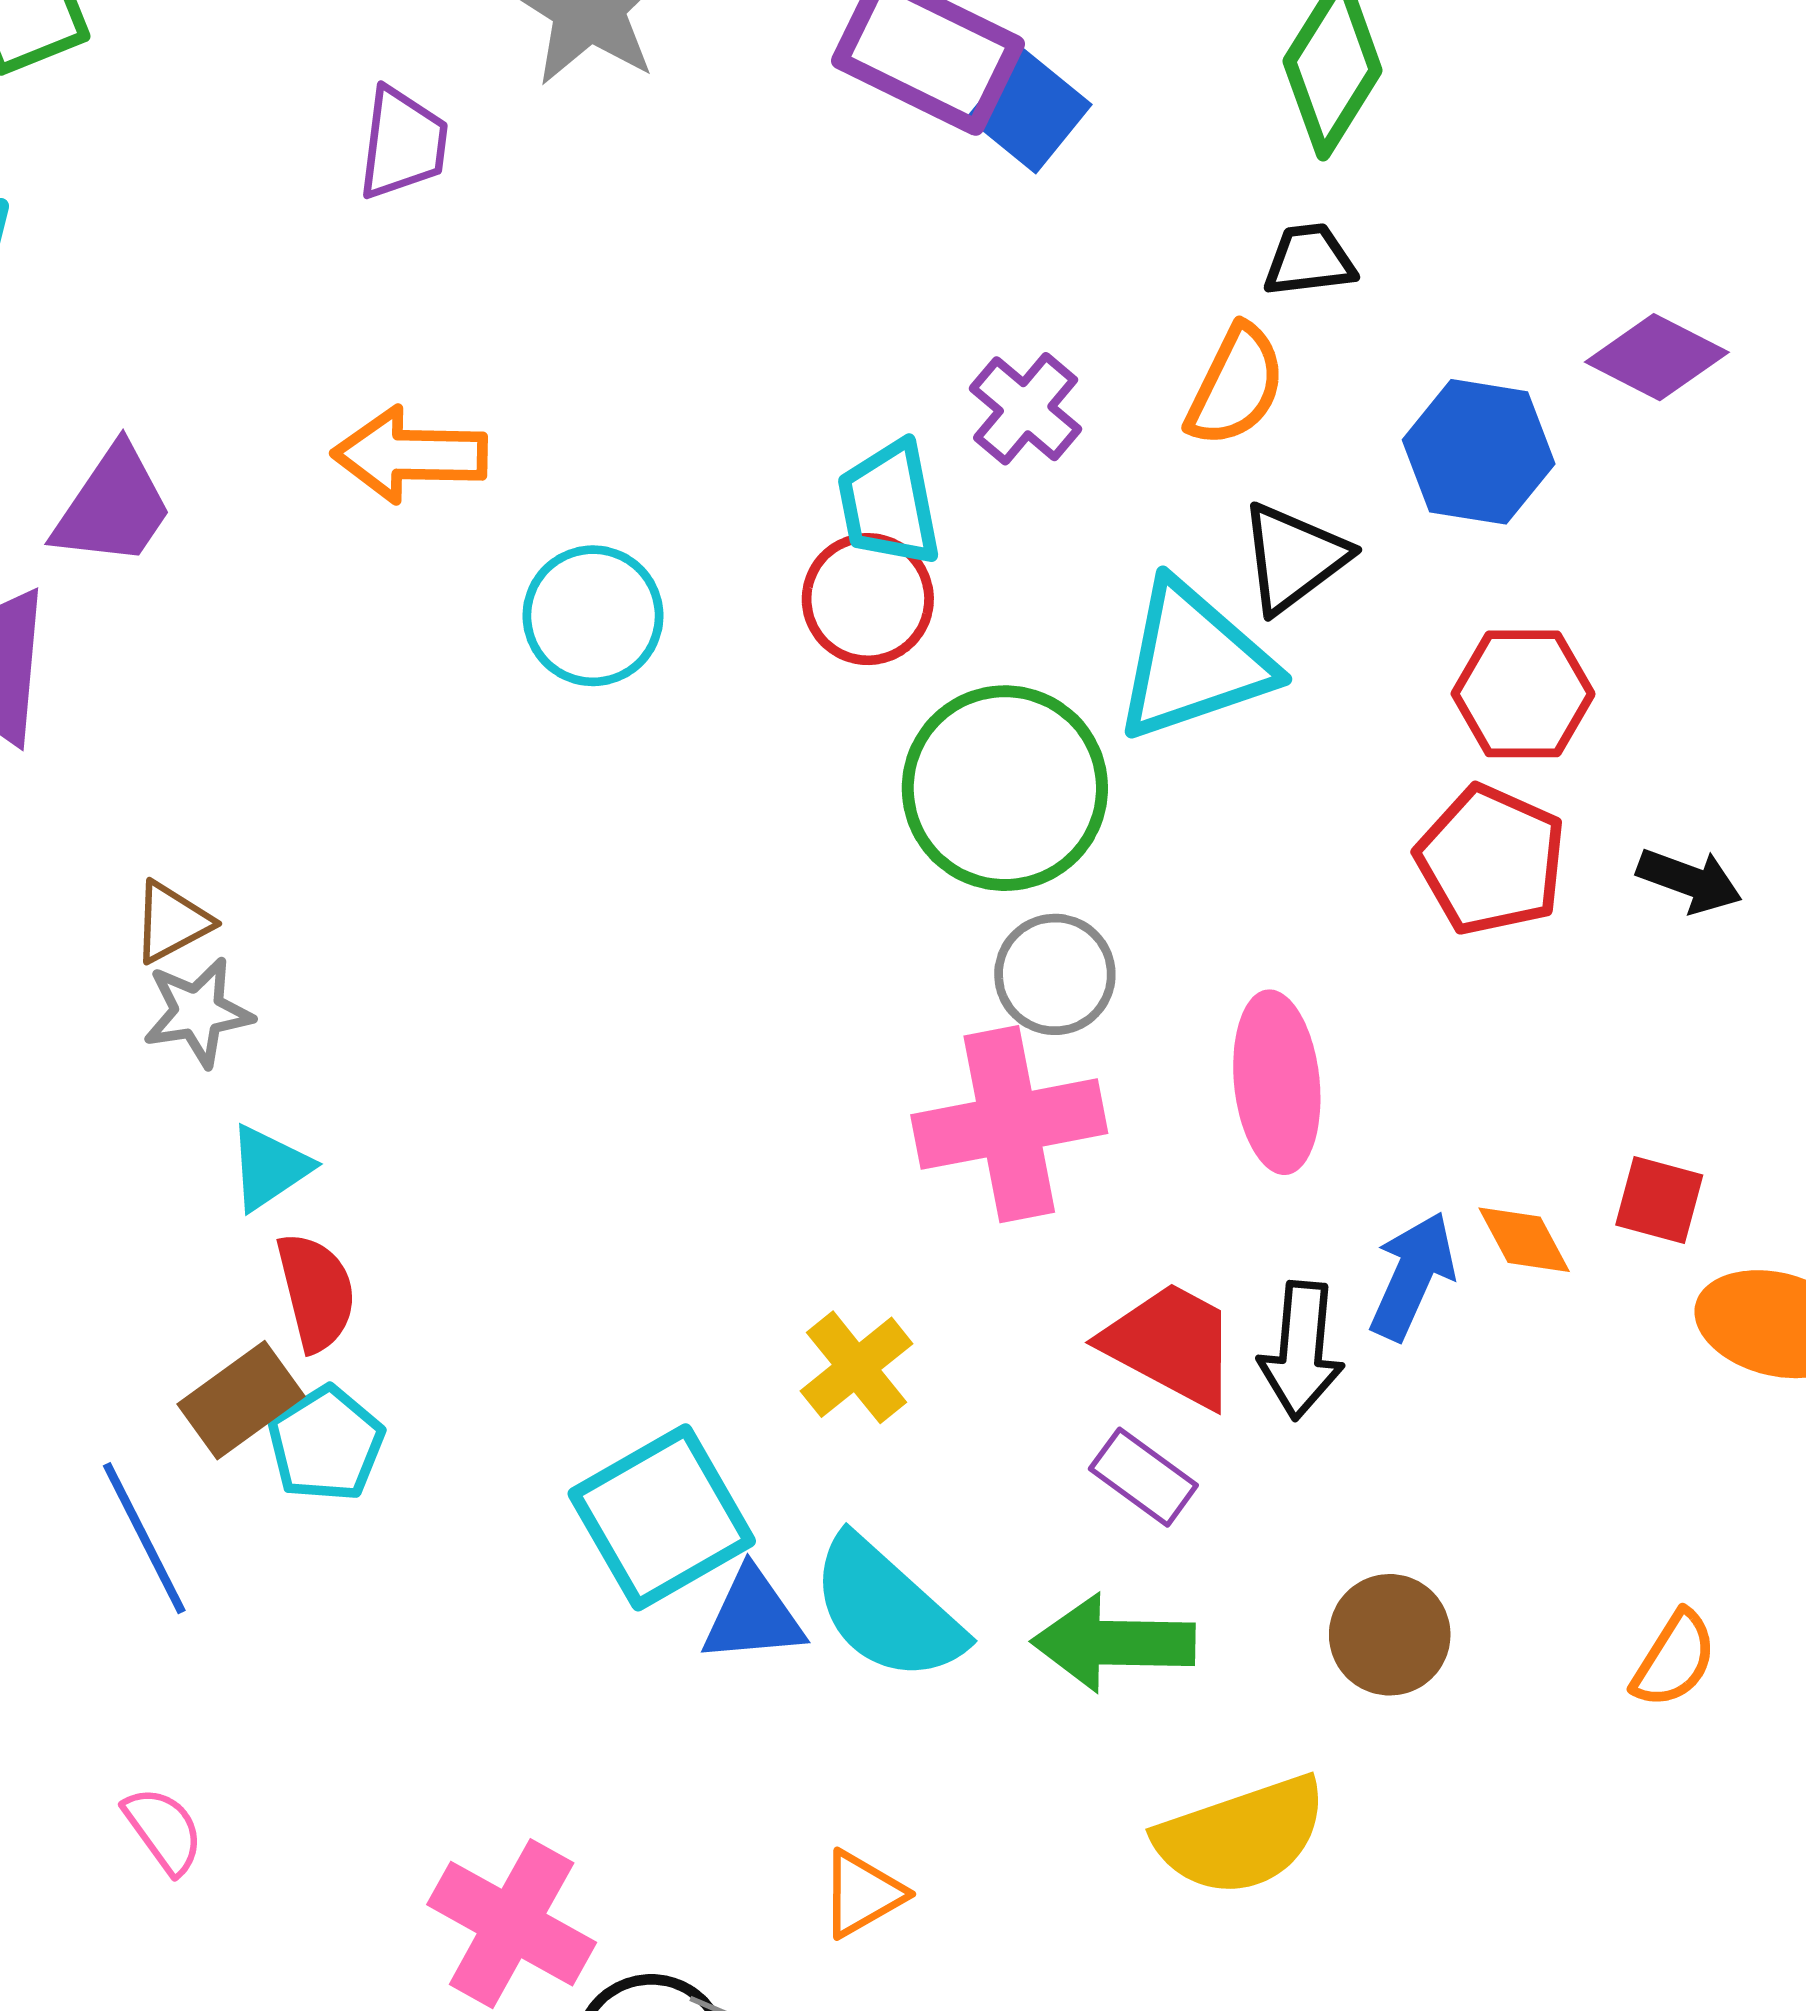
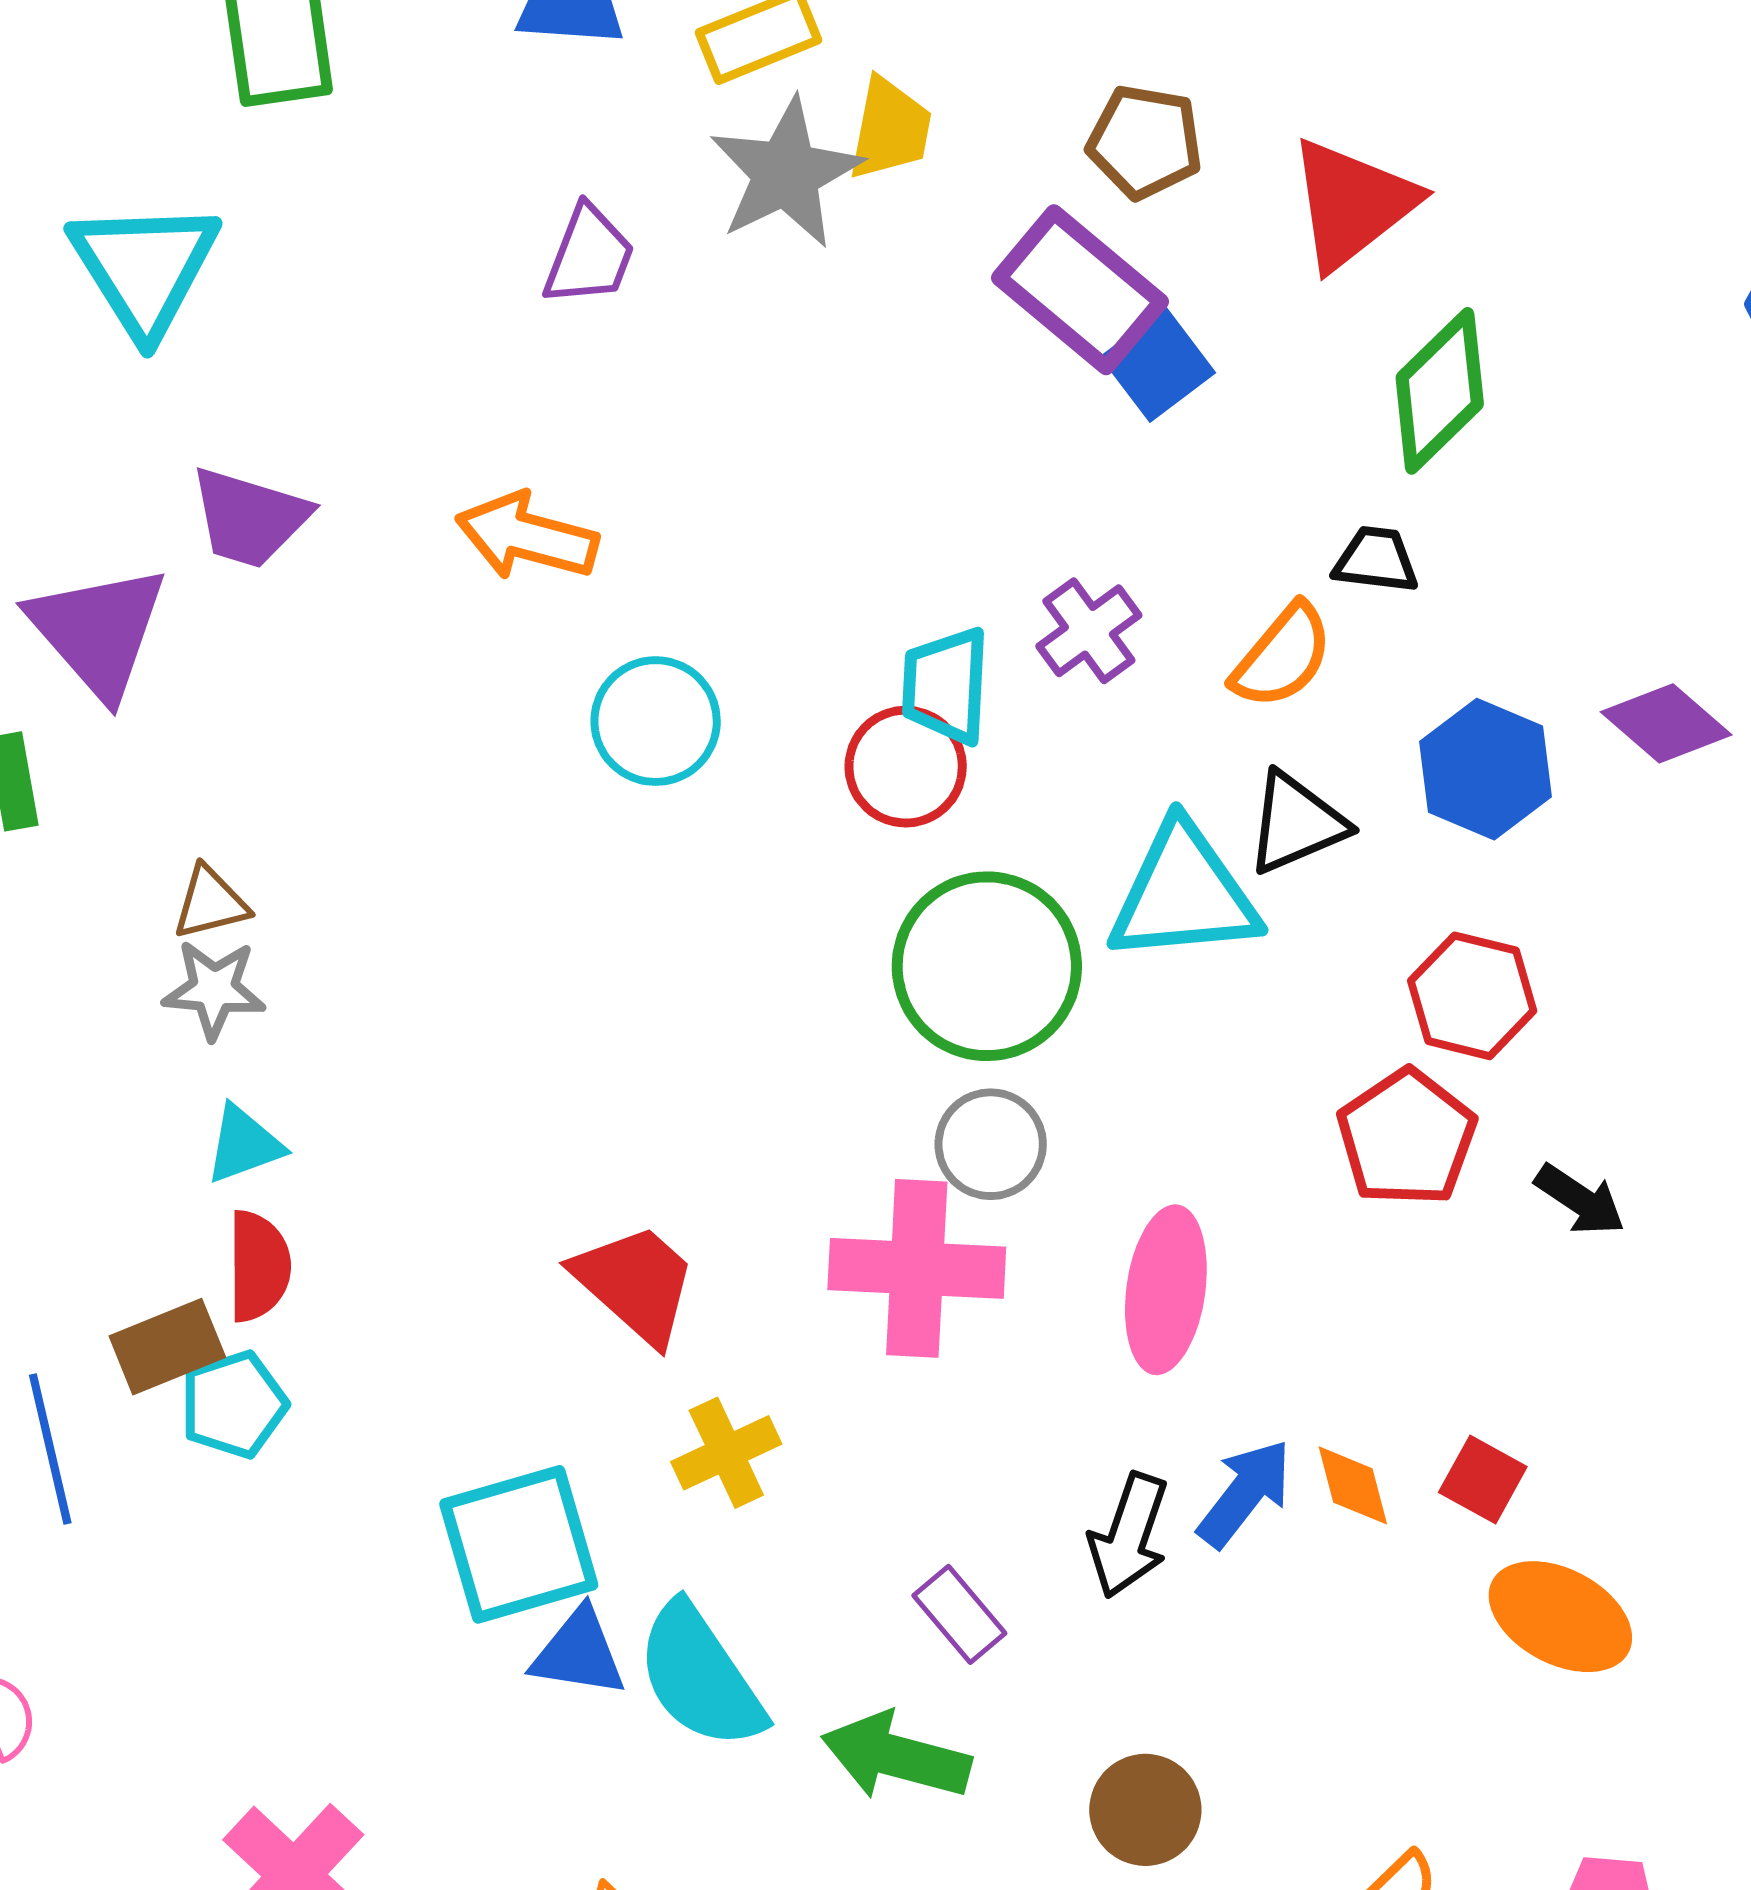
purple trapezoid: (113, 507) -> (249, 518), turned 59
red trapezoid: (1171, 1344) -> (635, 1283), moved

